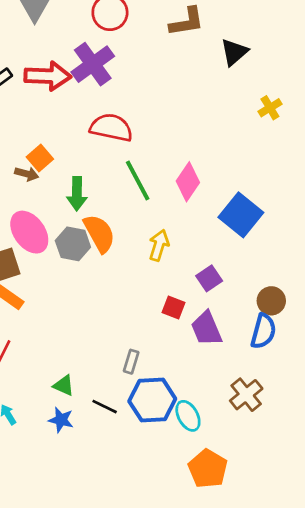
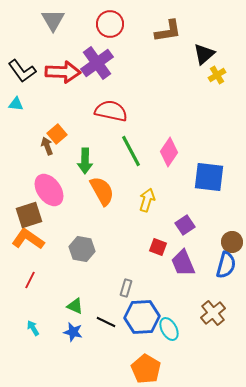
yellow cross: (270, 108) -> (217, 75), moved
brown arrow: (27, 174) -> (47, 146), turned -126
blue square: (241, 215) -> (209, 177), turned -32
gray hexagon: (73, 244) -> (82, 249), moved
orange pentagon: (208, 469) -> (146, 369), moved

